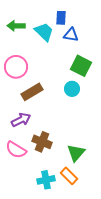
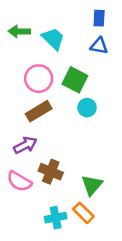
blue rectangle: (61, 18) -> (99, 18), moved
blue triangle: (71, 35) -> (99, 46), moved
green square: (81, 66) -> (75, 80), moved
pink circle: (16, 67) -> (39, 79), moved

